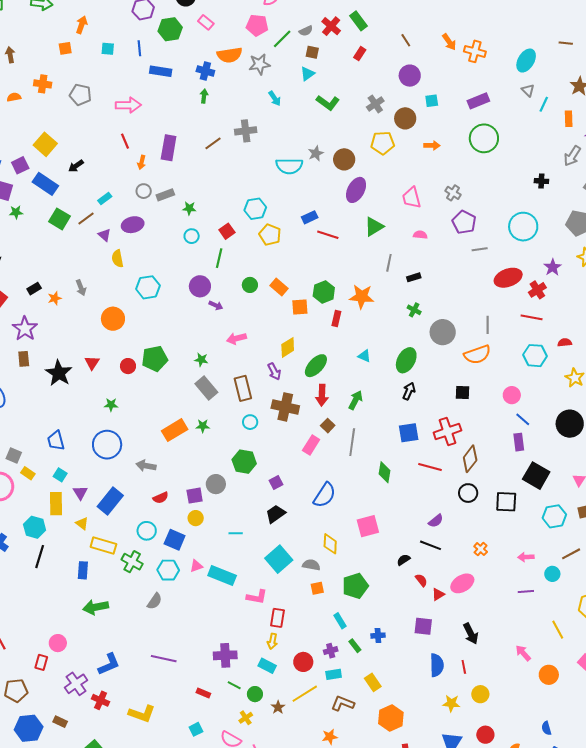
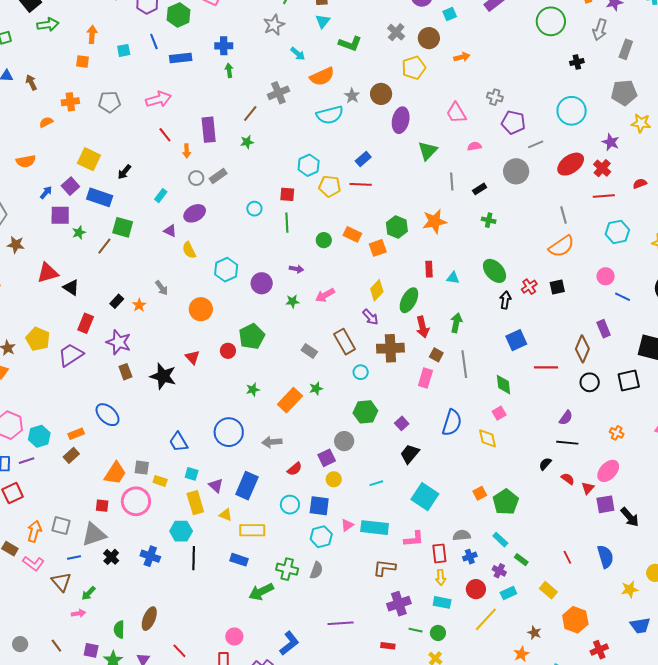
orange square: (65, 48) -> (83, 61), turned 32
orange semicircle: (230, 55) -> (322, 77), moved
green circle: (484, 138) -> (551, 21), moved
green star: (189, 208) -> (247, 142), moved
brown line: (86, 218) -> (104, 246), moved
red square: (227, 231) -> (287, 194), turned -35
red line: (328, 235) -> (361, 184), moved
purple circle: (200, 286) -> (262, 283), moved
red rectangle: (336, 318) -> (429, 269), moved
gray circle: (443, 332) -> (516, 171), moved
red semicircle: (565, 343) -> (640, 184), moved
green star: (201, 360) -> (292, 301), moved
green ellipse: (406, 360) -> (495, 271), turned -55
gray rectangle: (206, 388) -> (309, 351), size x0.7
green star: (111, 405) -> (253, 390), moved
red cross: (447, 431) -> (529, 287), moved, size x0.6
purple rectangle: (519, 442) -> (604, 329), moved
pink square: (368, 526) -> (499, 413), moved, size x0.6
yellow diamond: (330, 544) -> (488, 438), moved
green cross: (132, 562) -> (287, 569), moved
gray semicircle: (311, 565) -> (462, 535), moved
blue rectangle: (83, 570) -> (239, 560), turned -60
orange square: (317, 588) -> (480, 493), moved
purple square: (423, 626) -> (605, 504), moved
blue cross: (378, 636) -> (470, 557), moved
purple cross: (331, 651) -> (499, 571), turned -32
red line: (464, 667) -> (567, 557), moved
brown L-shape: (343, 703) -> (384, 568), moved
brown star: (278, 707) -> (534, 633), moved

